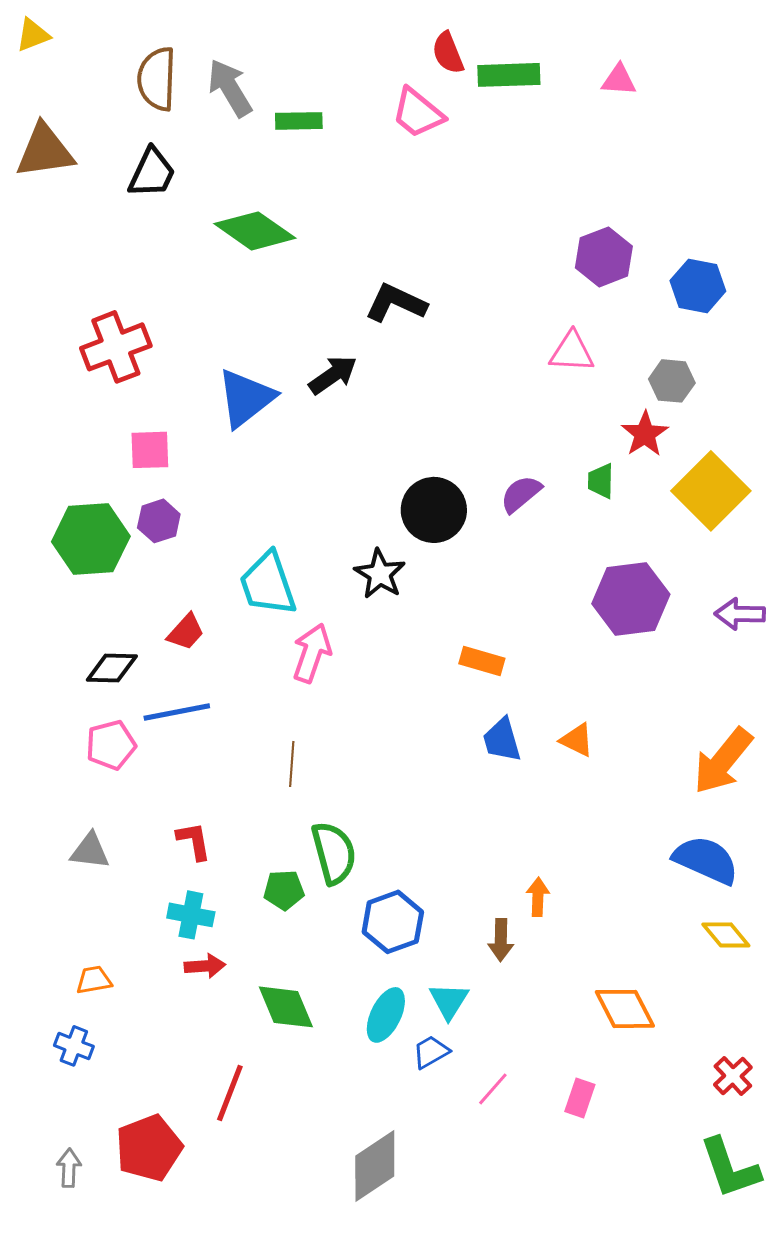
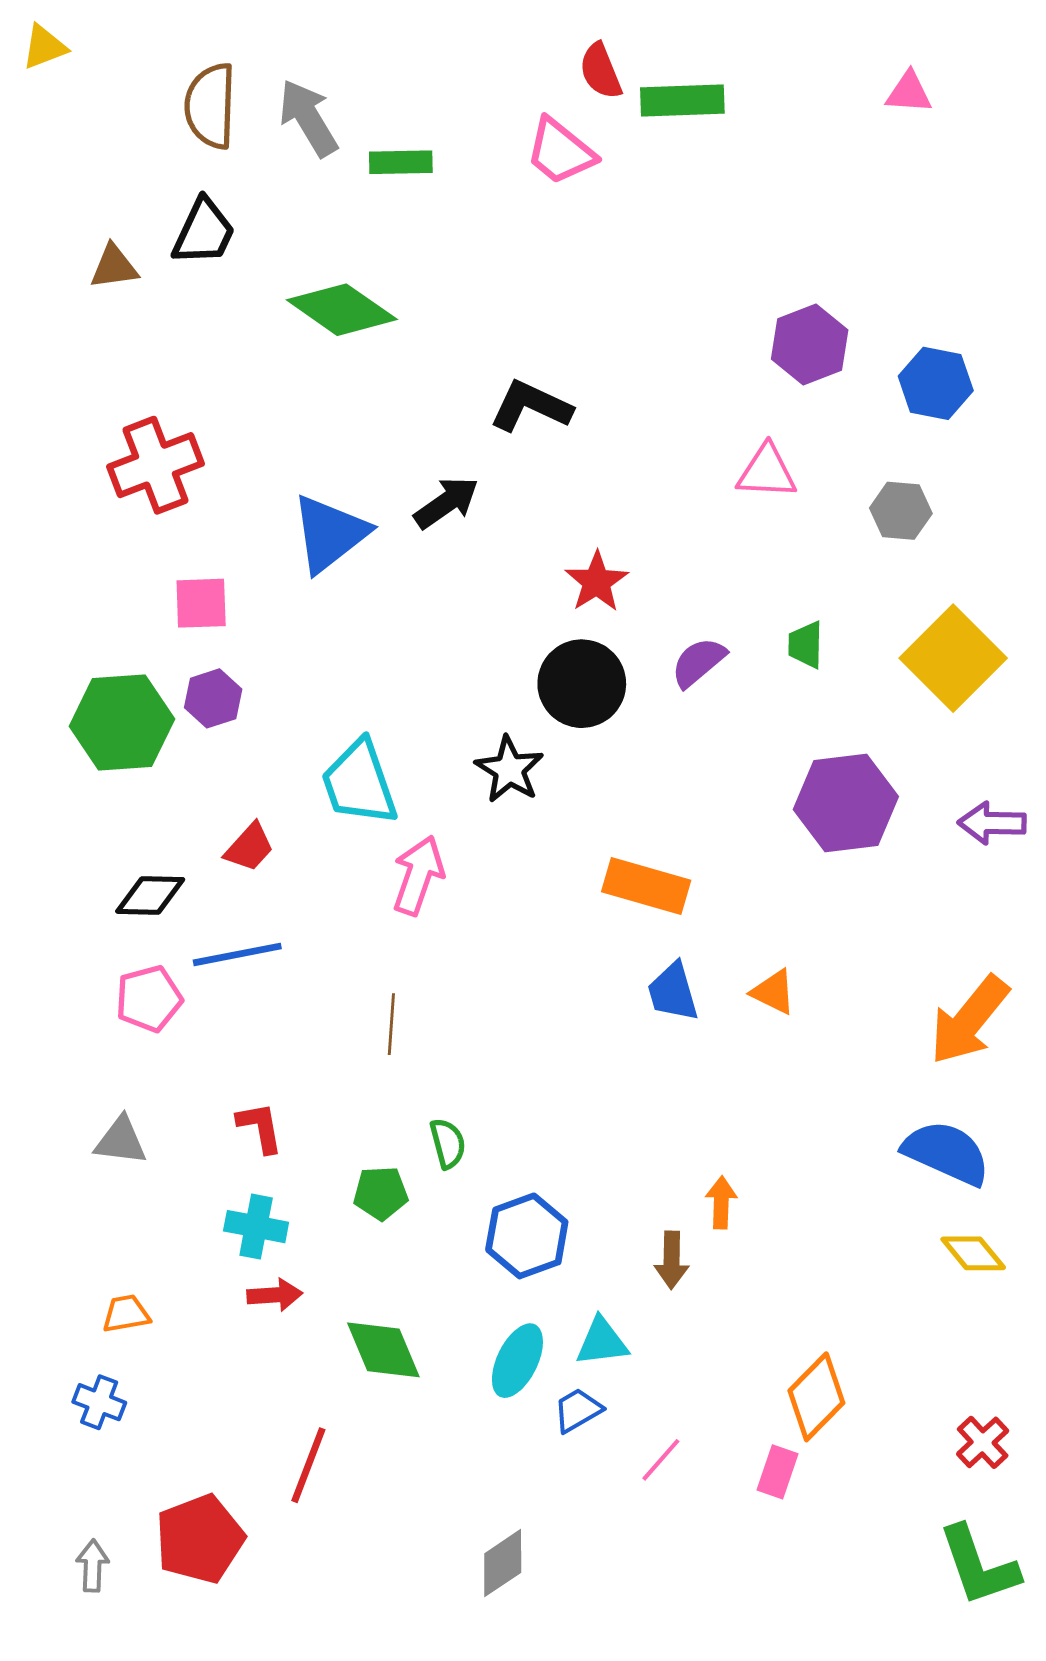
pink triangle: (619, 80) -> (909, 93), moved
brown triangle: (45, 151) -> (114, 267), moved, size x0.6
red star: (645, 434) -> (597, 582), moved
orange rectangle: (482, 661) -> (646, 886), size x1.4
green semicircle: (334, 853) -> (448, 1143), size x0.6
cyan triangle: (449, 1001) -> (602, 1342), turned 51
orange diamond: (625, 1009) -> (816, 1397), moved, turned 72
gray diamond: (375, 1166) -> (503, 1563), size x0.7

